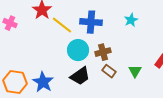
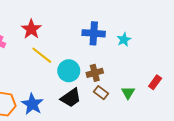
blue cross: (91, 22) -> (94, 33), moved
yellow line: (62, 25) -> (42, 55), moved

